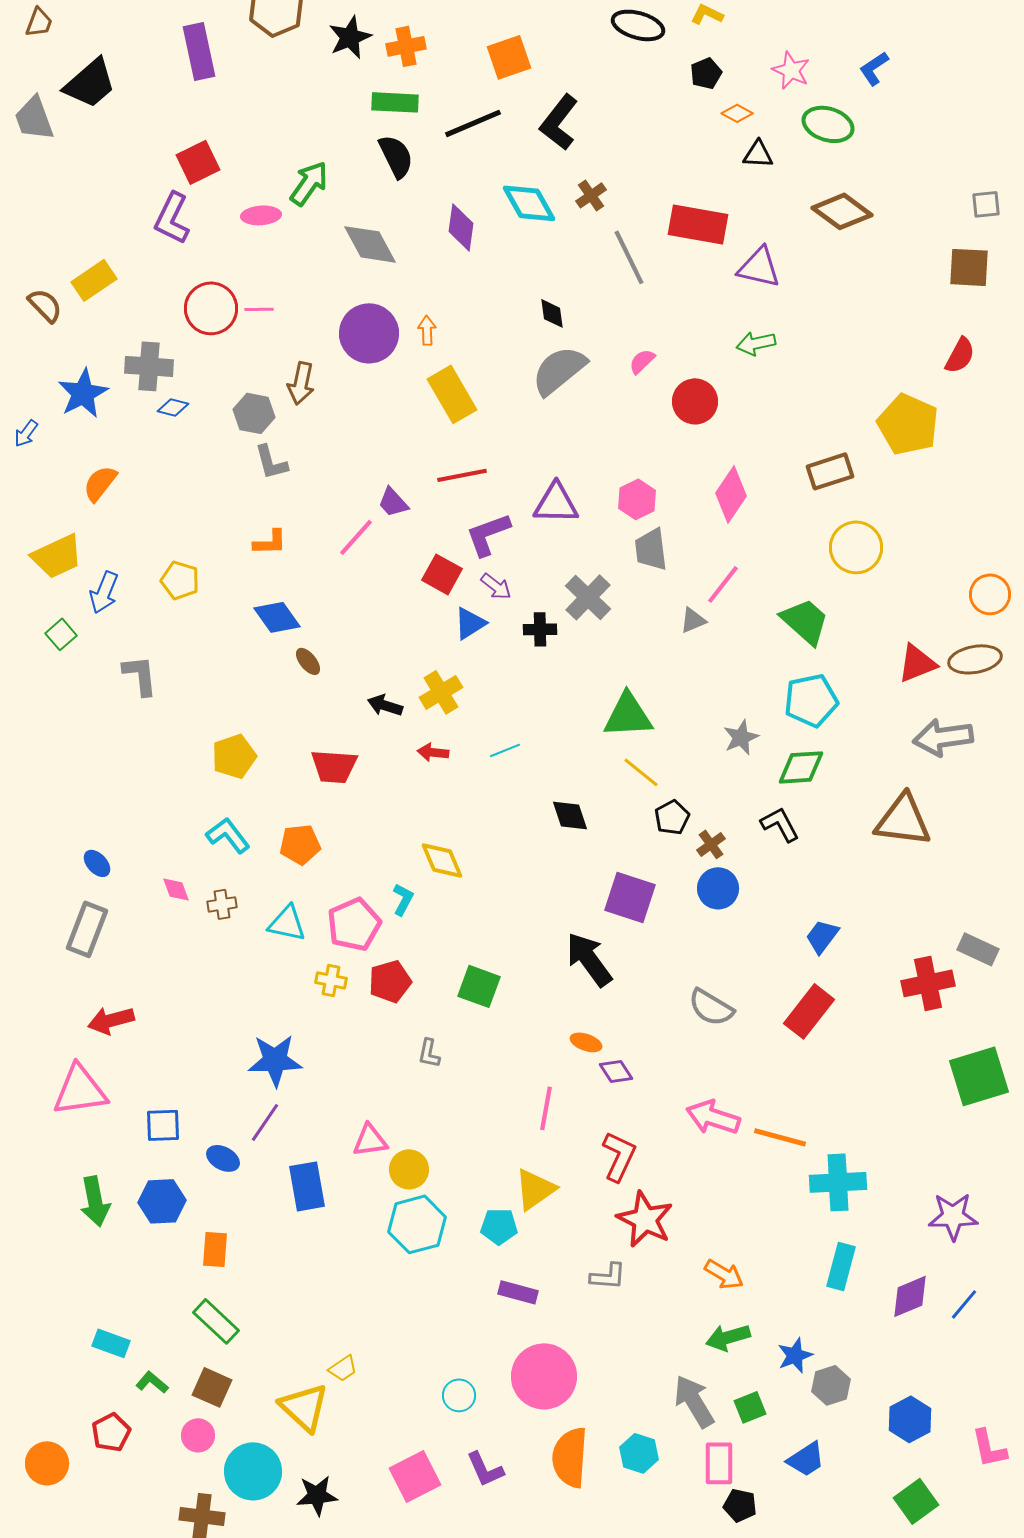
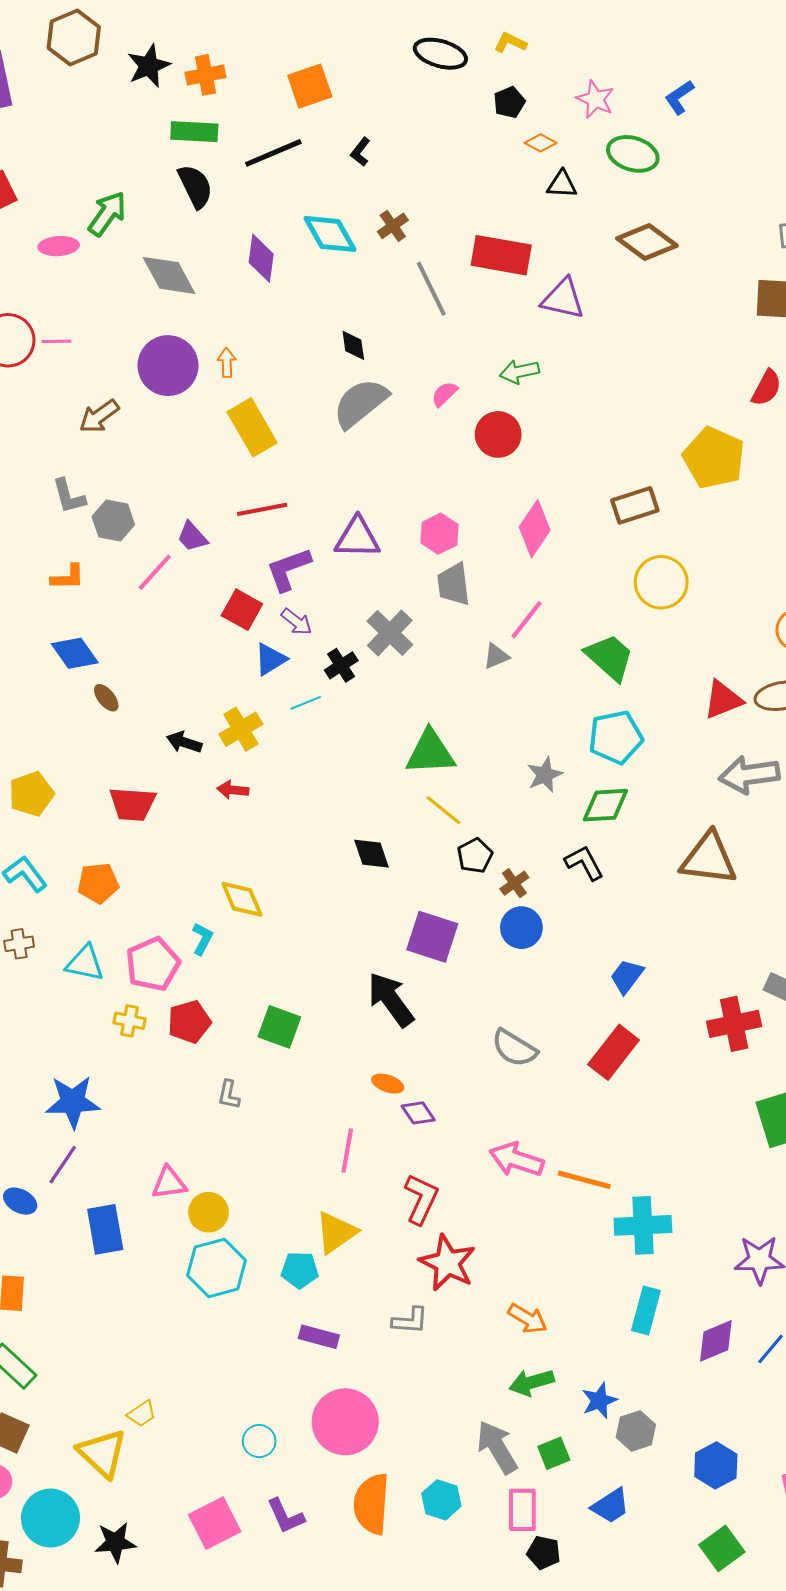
black L-shape: (559, 122) -> (360, 152), size x0.5
green arrow: (756, 343) -> (519, 372), moved
brown arrow: (301, 383) -> (99, 416), turned 42
gray hexagon: (254, 413) -> (113, 521), moved
black cross: (540, 629) -> (341, 665), turned -32
cyan line: (505, 750) -> (306, 703), moved

